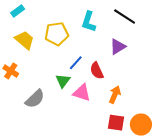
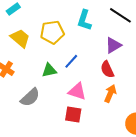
red semicircle: (97, 71) -> (107, 69), moved
green triangle: (63, 81) -> (49, 70), moved, turned 42
red square: (116, 123) -> (73, 114), moved

